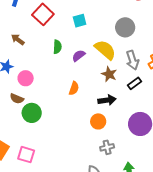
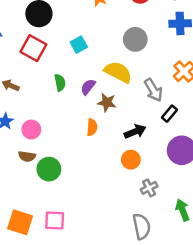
gray arrow: (132, 60) -> (153, 90), moved
brown star: (109, 74) -> (107, 102), moved
black rectangle: (134, 83) -> (170, 114), moved

